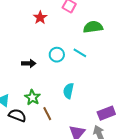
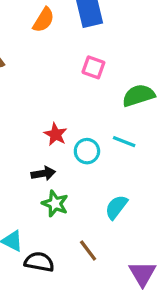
red star: (40, 18) -> (55, 134), moved
cyan semicircle: (68, 91) -> (116, 207), turned 35
green star: (32, 97) -> (55, 204), moved

